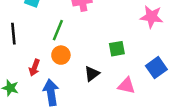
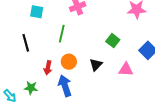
green square: (117, 49) -> (113, 41), turned -32
orange circle: (61, 55) -> (69, 62), moved

